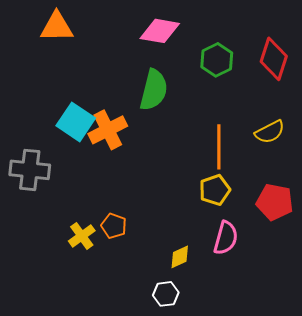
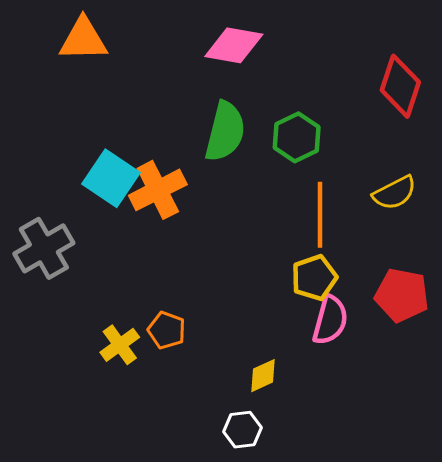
green hexagon: (217, 60) -> (297, 137), moved
gray cross: (30, 170) -> (44, 248), turned -36
pink semicircle: (226, 238) -> (330, 320), moved

